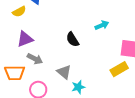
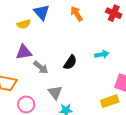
black semicircle: (73, 39) -> (70, 62), turned -126
gray arrow: (35, 59) -> (41, 67), moved

